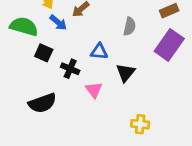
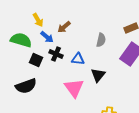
black cross: (70, 69) -> (56, 54), moved
pink triangle: (94, 90) -> (74, 88), size x1.5
black semicircle: (42, 103) -> (26, 86), moved

